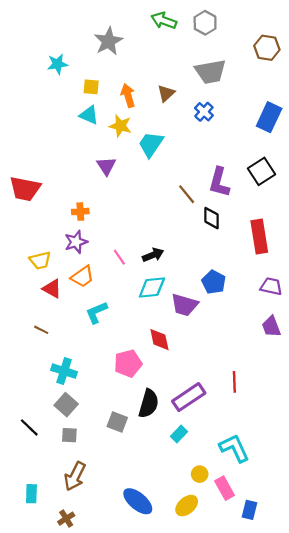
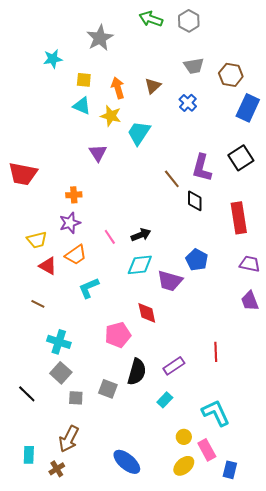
brown hexagon: (267, 48) -> (231, 75), moved
gray trapezoid: (210, 72) -> (194, 66), size x0.7
purple rectangle: (189, 397) -> (174, 366), size x0.7
gray square: (69, 435) -> (76, 398), moved
yellow ellipse: (187, 506) -> (184, 466), moved
brown cross: (66, 519) -> (57, 469), moved

